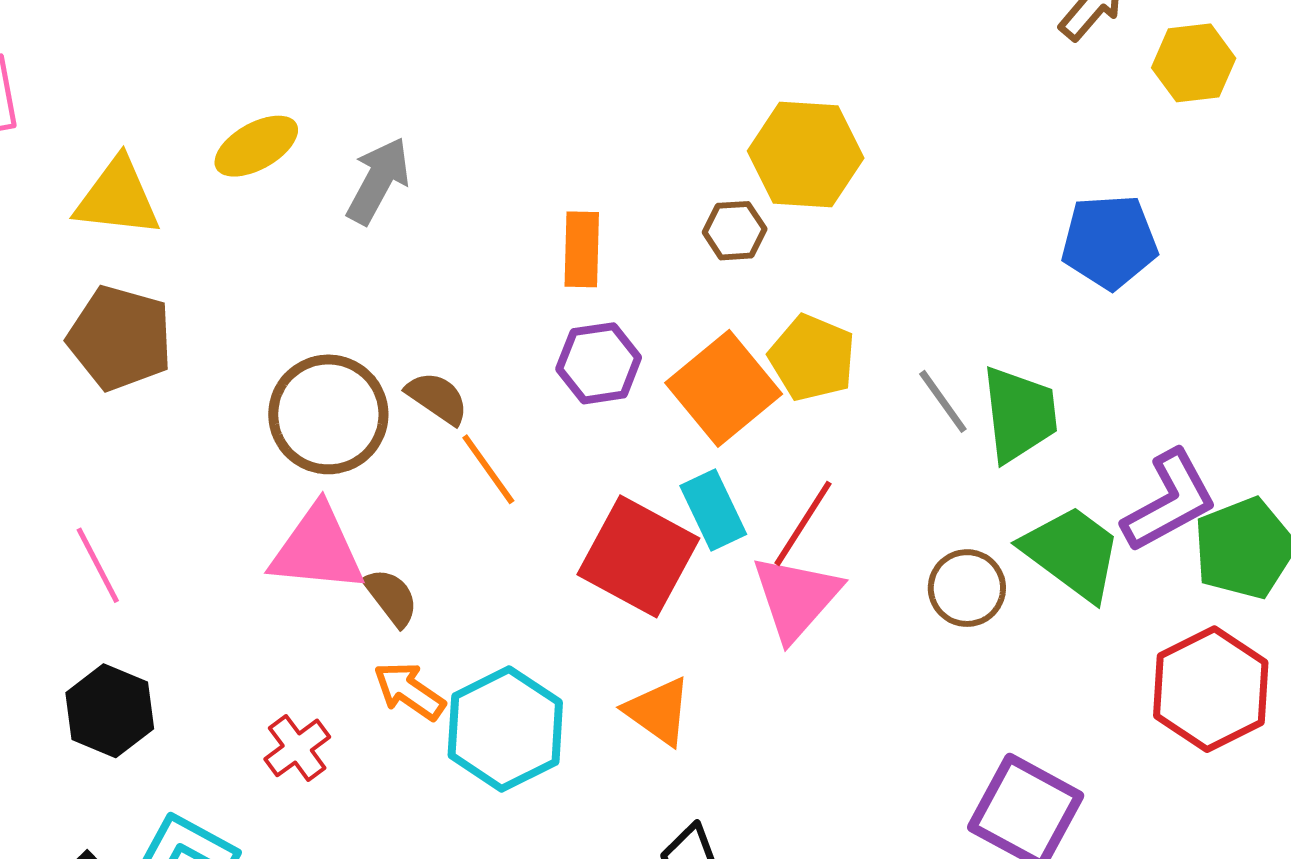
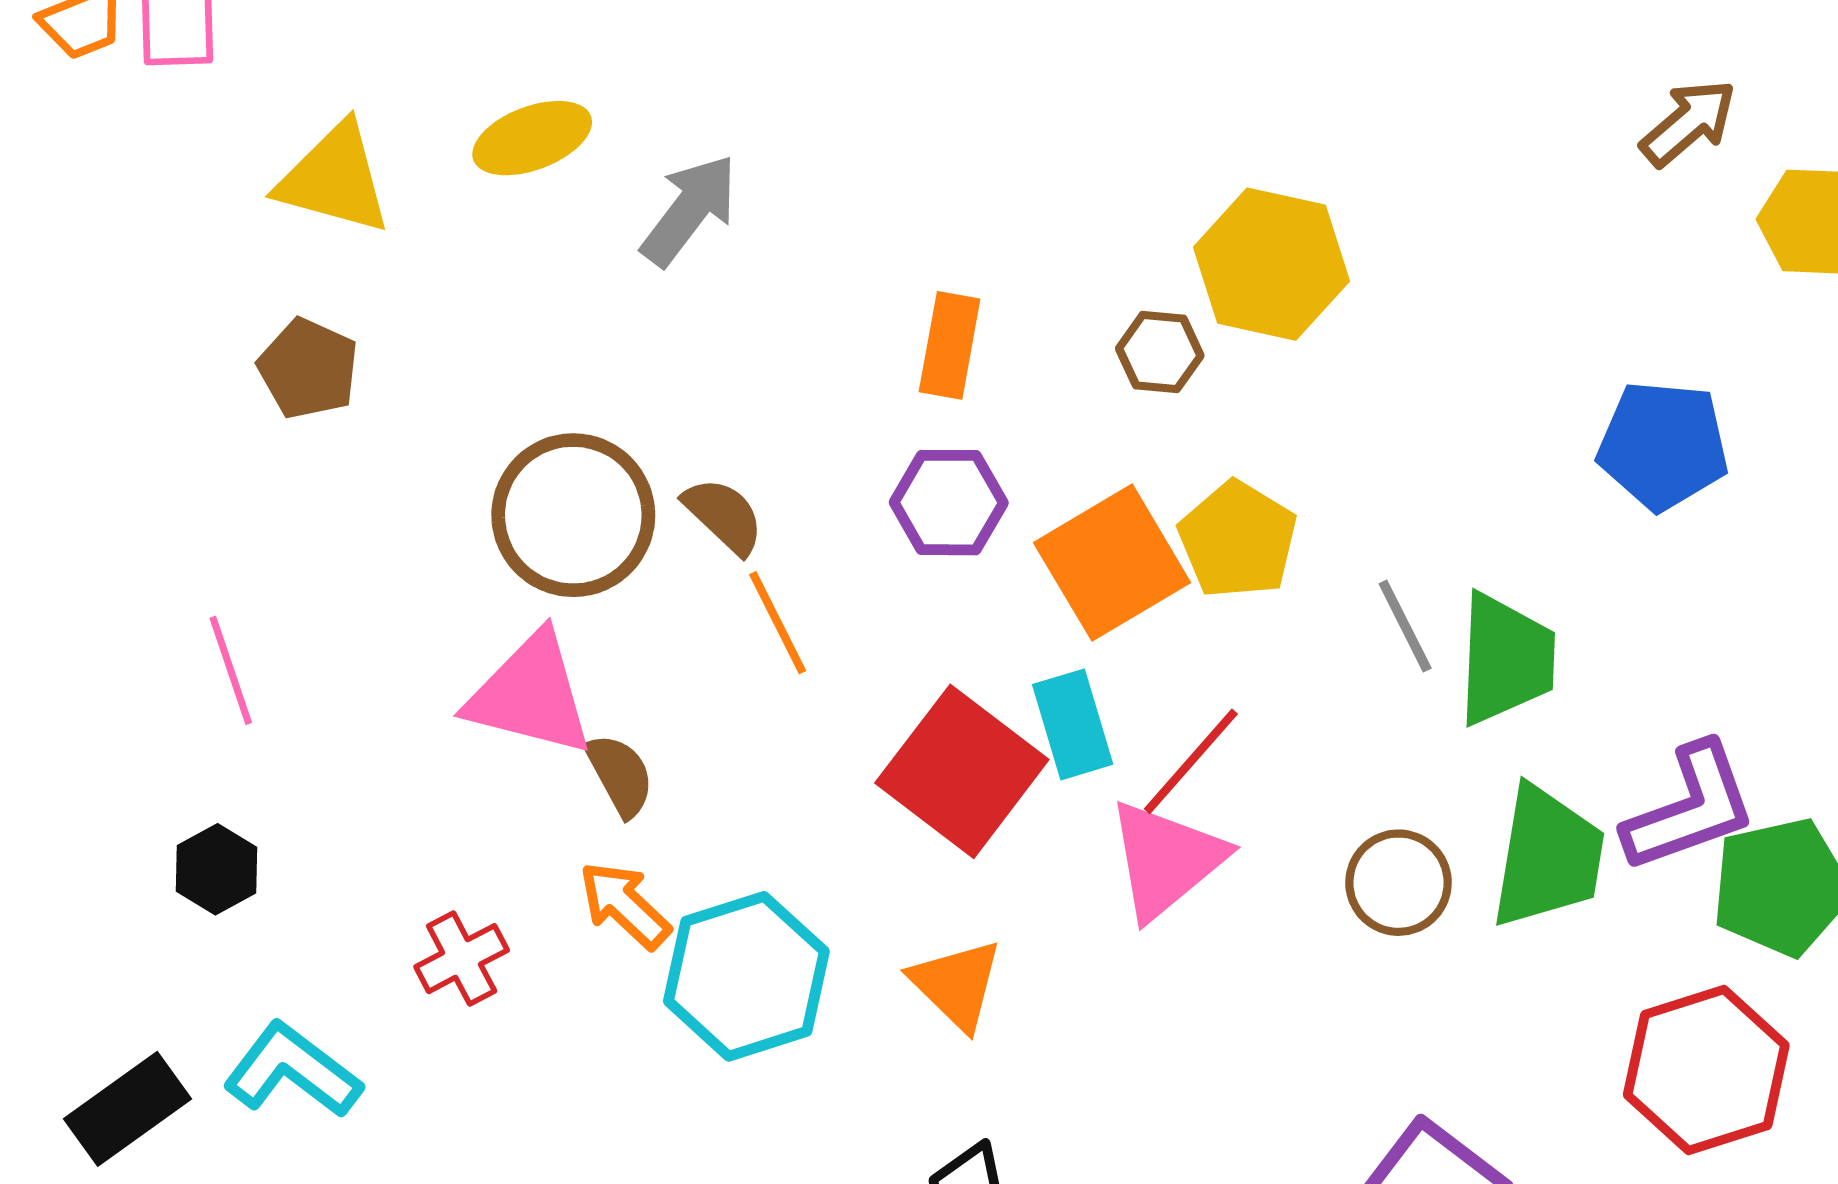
brown pentagon: (120, 338) -> (308, 369), size x0.7
green trapezoid: (1072, 553) -> (1548, 857), turned 54
black hexagon: (110, 711) -> (217, 869), size x0.7

